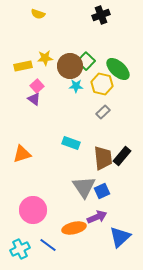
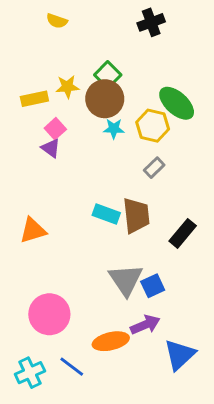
green square: (86, 61) -> (108, 75), moved
brown trapezoid: (103, 158) -> (136, 215), moved

